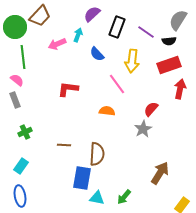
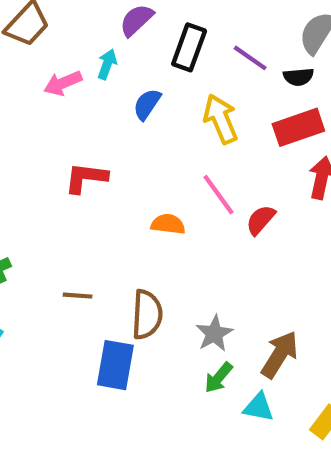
blue semicircle: (97, 54) -> (147, 104), turned 77
yellow arrow: (132, 61) -> (221, 119), turned 150
pink line: (117, 84) -> (219, 195), moved
gray star: (143, 129) -> (214, 333), moved
green arrow: (124, 197) -> (219, 378), moved
cyan triangle: (97, 198) -> (258, 407), moved

